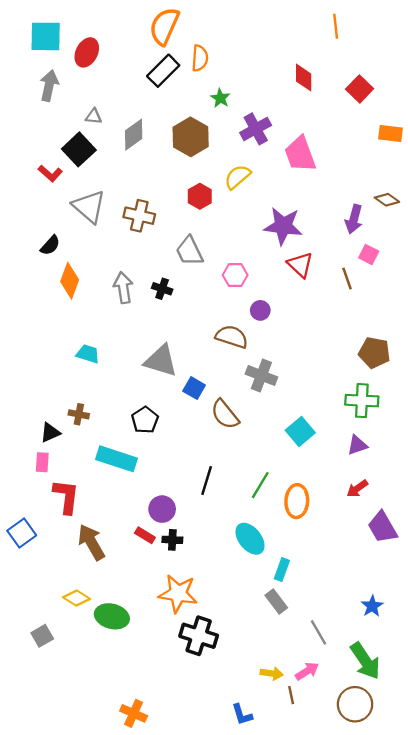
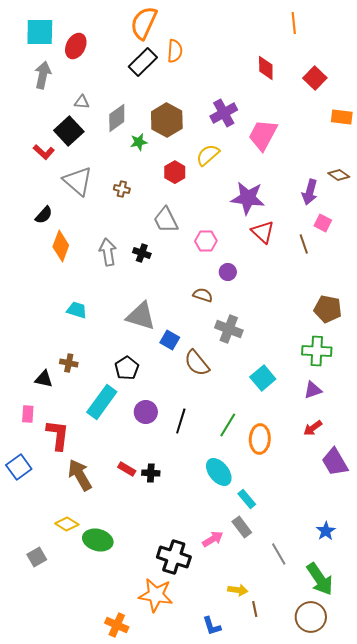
green star: (220, 98) -> (139, 142), moved, turned 30
pink trapezoid: (300, 154) -> (263, 135), turned 48
brown cross: (139, 216) -> (122, 189), size x0.6
brown semicircle: (232, 337) -> (203, 295), size x0.7
black triangle: (50, 433) -> (44, 379), turned 36
cyan rectangle: (116, 459) -> (102, 402), turned -72
pink rectangle: (42, 462) -> (28, 414), moved
purple circle: (162, 509) -> (146, 412), moved
cyan rectangle: (282, 570) -> (247, 499), turned -60
orange star: (178, 594) -> (156, 595), moved
pink arrow: (307, 671) -> (213, 539), moved

